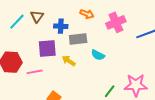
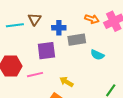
orange arrow: (87, 14) -> (92, 19), moved
cyan line: (17, 22) -> (15, 25), turned 42
yellow arrow: (69, 61) -> (66, 82), moved

